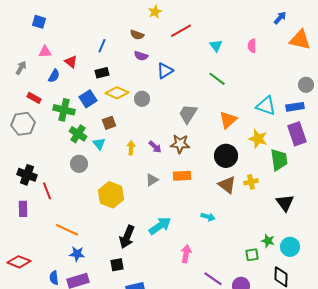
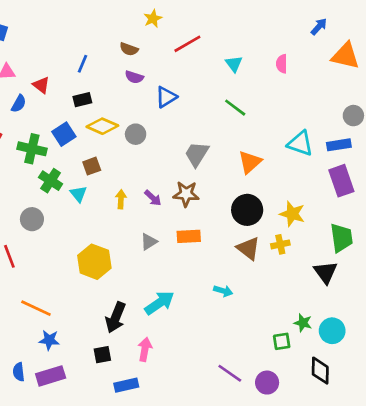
yellow star: (258, 139) -> (292, 214), moved
green trapezoid: (279, 160) -> (341, 238), moved
gray circle: (79, 164) -> (32, 219), moved
pink arrow: (186, 254) -> (145, 349), moved

